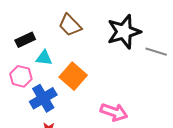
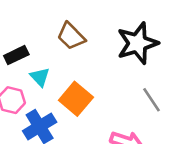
gray line: (156, 52) -> (152, 100), moved, turned 40
cyan triangle: (44, 58) -> (40, 77), turned 42

